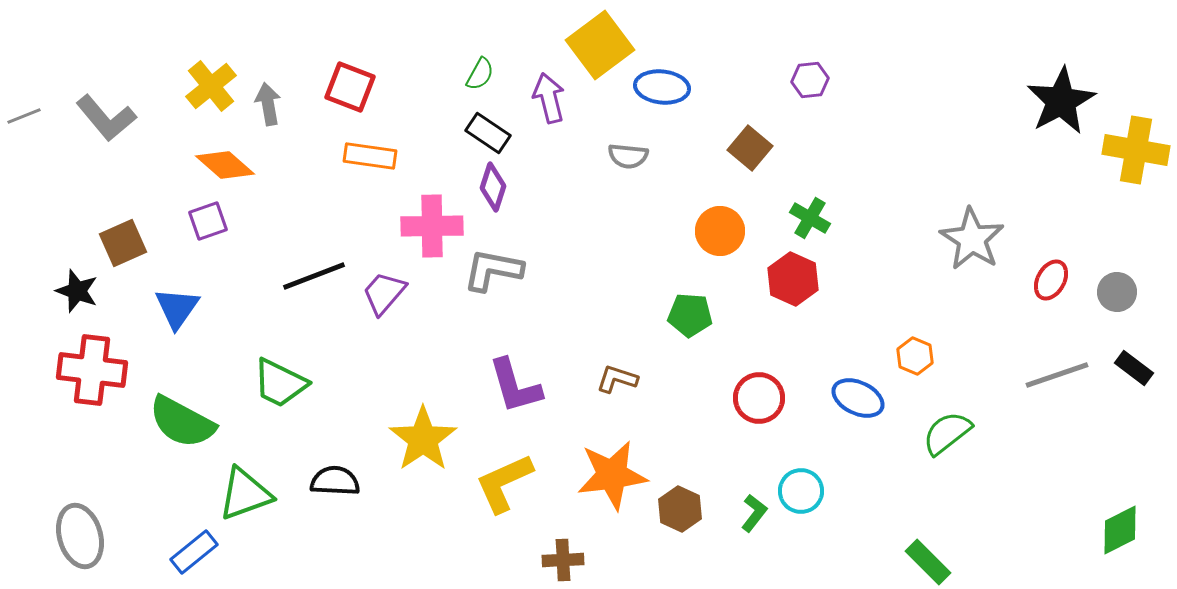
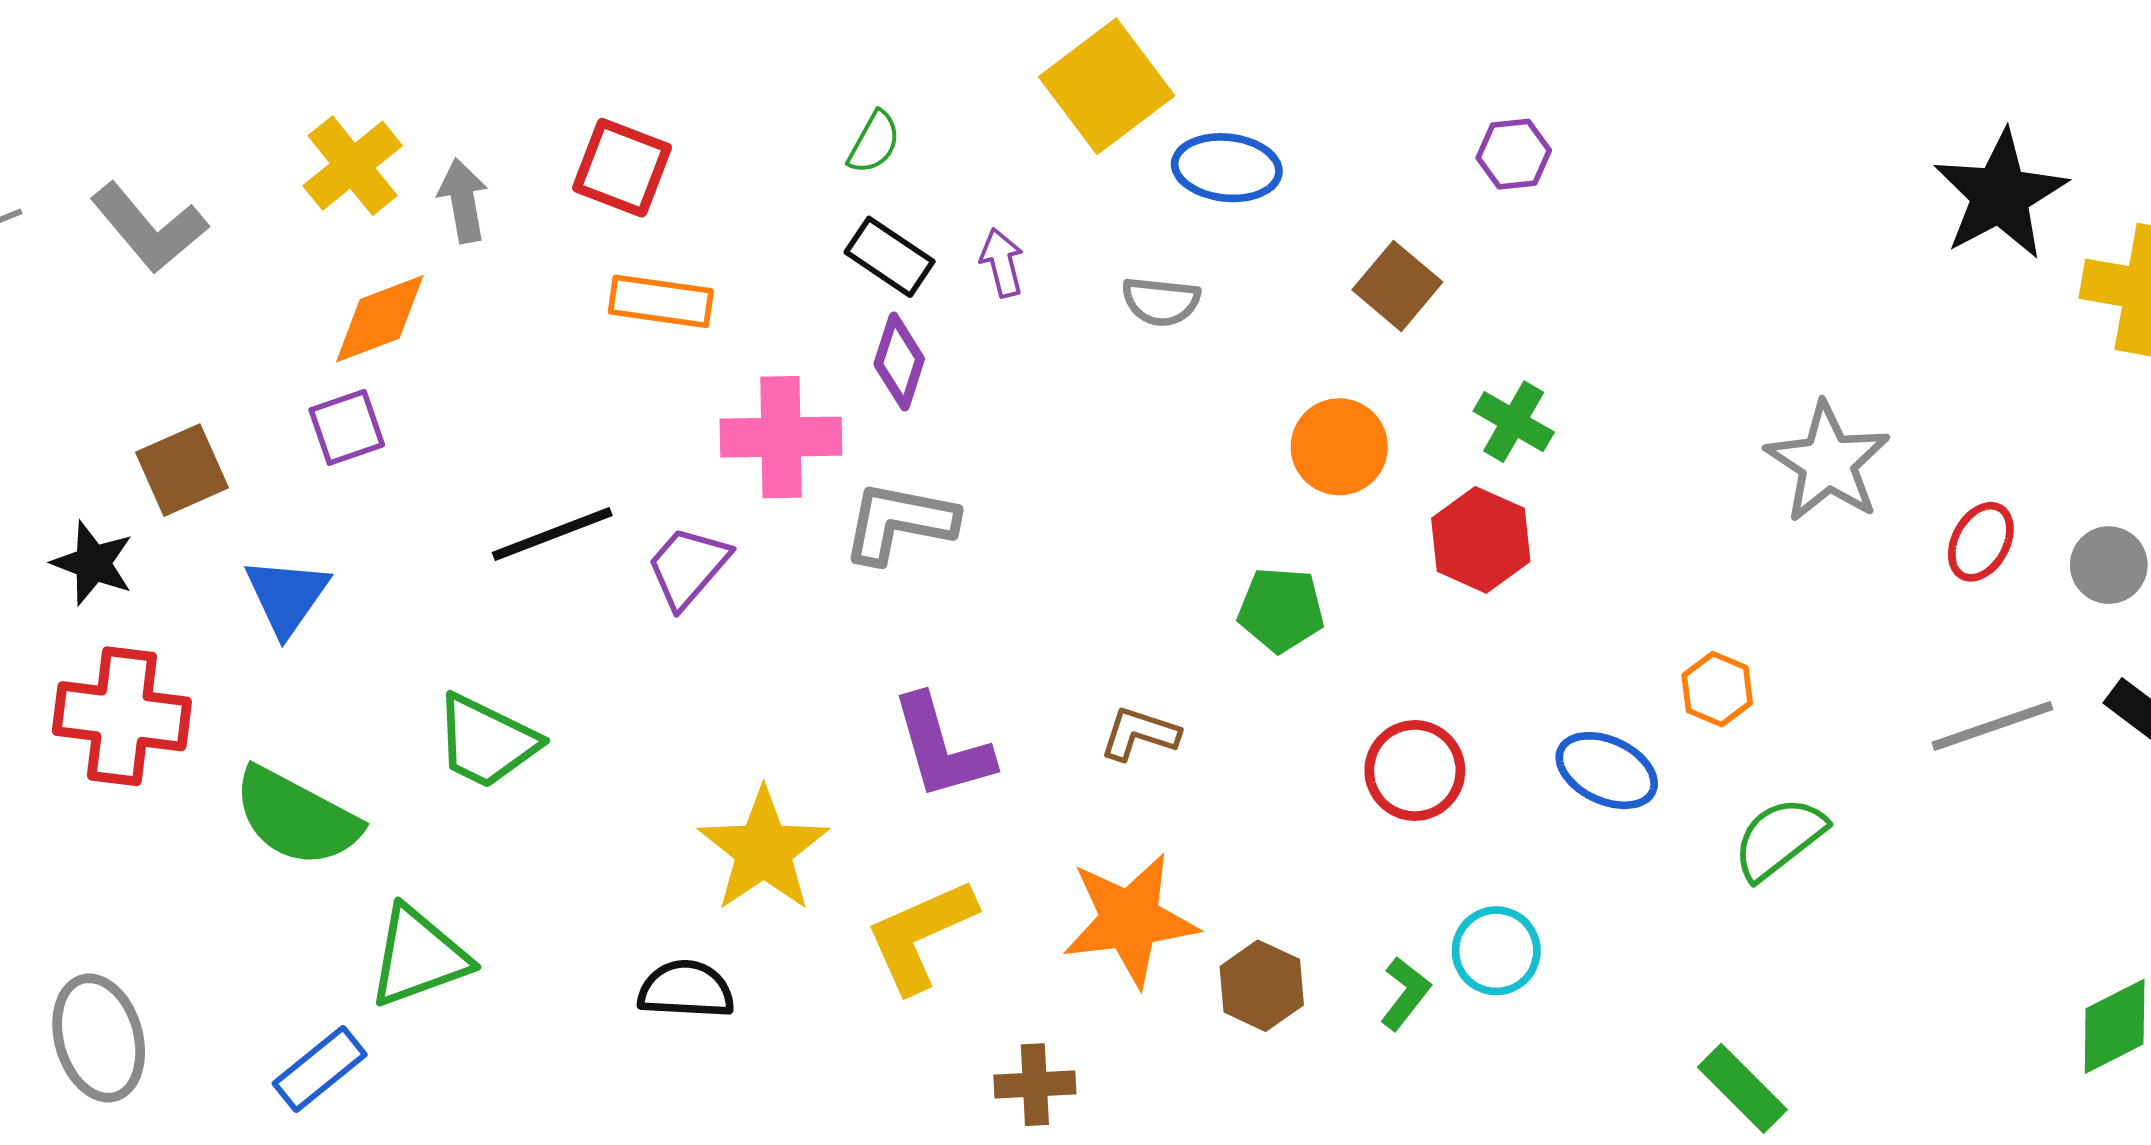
purple arrow: (549, 98) -> (1002, 263), moved, size x0.7
orange diamond: (225, 165) -> (380, 319), turned -62
black semicircle: (335, 481) -> (686, 990), moved

